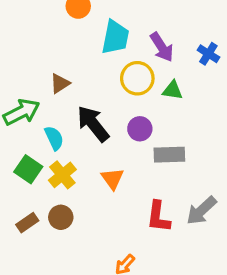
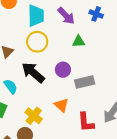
yellow circle: (137, 78) -> (37, 42), moved
yellow cross: (62, 175) -> (34, 116), moved
orange triangle: (112, 179) -> (61, 105), moved

